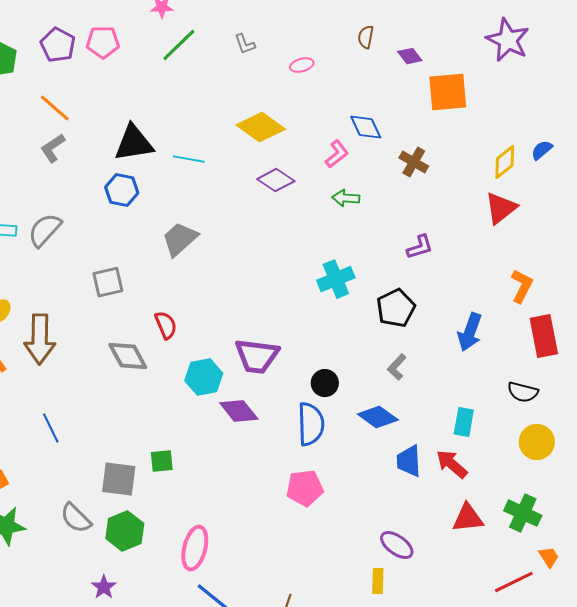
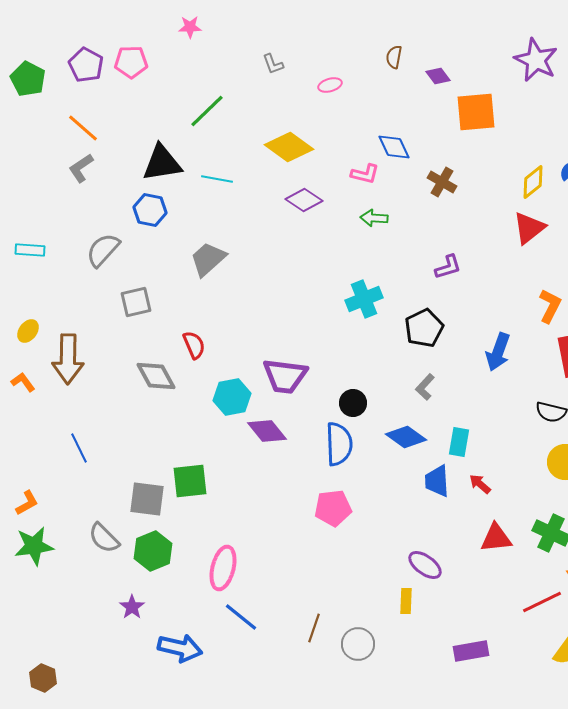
green line: (179, 45) -> (207, 111), moved
pink L-shape: (337, 154) -> (365, 174), turned 52
gray semicircle: (45, 230) -> (103, 250), moved
cyan rectangle: (464, 422) -> (459, 442), moved
green square: (162, 461) -> (190, 481), size x1.5
red arrow: (452, 464) -> (480, 484), size x0.7

